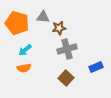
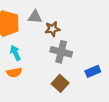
gray cross: (67, 49) -> (61, 52), turned 30
cyan arrow: (25, 50) -> (15, 53), turned 104

